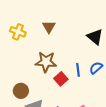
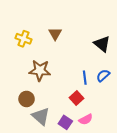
brown star: (46, 62) -> (40, 70), moved
red square: (61, 79) -> (77, 98), moved

